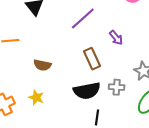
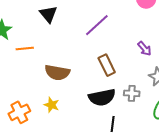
purple arrow: (116, 38) -> (144, 49), moved
brown semicircle: (42, 65) -> (57, 72), size x1.4

